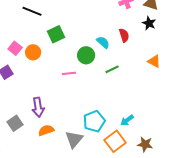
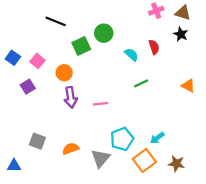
orange circle: (33, 52) -> (64, 73), moved
green circle: (86, 55) -> (104, 33), moved
orange triangle: (154, 61) -> (188, 86), moved
pink line: (69, 73) -> (101, 104), moved
purple arrow: (38, 107) -> (71, 97), moved
gray square: (15, 123) -> (37, 141), turned -35

